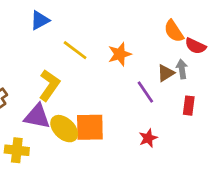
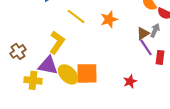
gray arrow: (182, 69) -> (155, 30), turned 32
purple line: (145, 92) -> (146, 47), moved
yellow cross: (17, 150) -> (33, 80), moved

